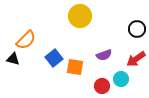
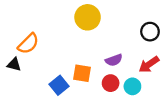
blue square: (54, 58) -> (59, 85), moved
red circle: (102, 86) -> (111, 83), moved

